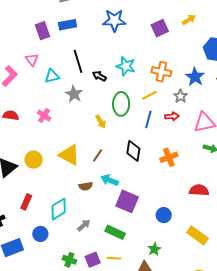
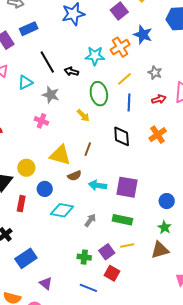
orange cross: (161, 72) -> (120, 47), moved, turned -30
blue star: (195, 77) -> (143, 35), moved
pink cross: (44, 116) -> (41, 121), moved
red arrow: (172, 116) -> (159, 99), moved
cyan arrow: (110, 180) -> (98, 185), moved
brown semicircle: (86, 186) -> (74, 176), moved
red rectangle: (26, 202) -> (21, 204), moved
cyan diamond: (59, 209) -> (62, 210), turned 55
blue circle: (164, 215) -> (167, 201), moved
blue circle: (40, 234) -> (45, 189), moved

